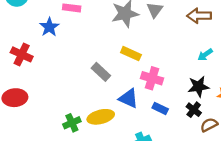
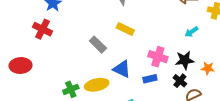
red cross: (22, 54) -> (43, 29), moved
pink cross: (152, 78) -> (158, 57), moved
blue rectangle: (160, 108) -> (150, 79), turned -40

